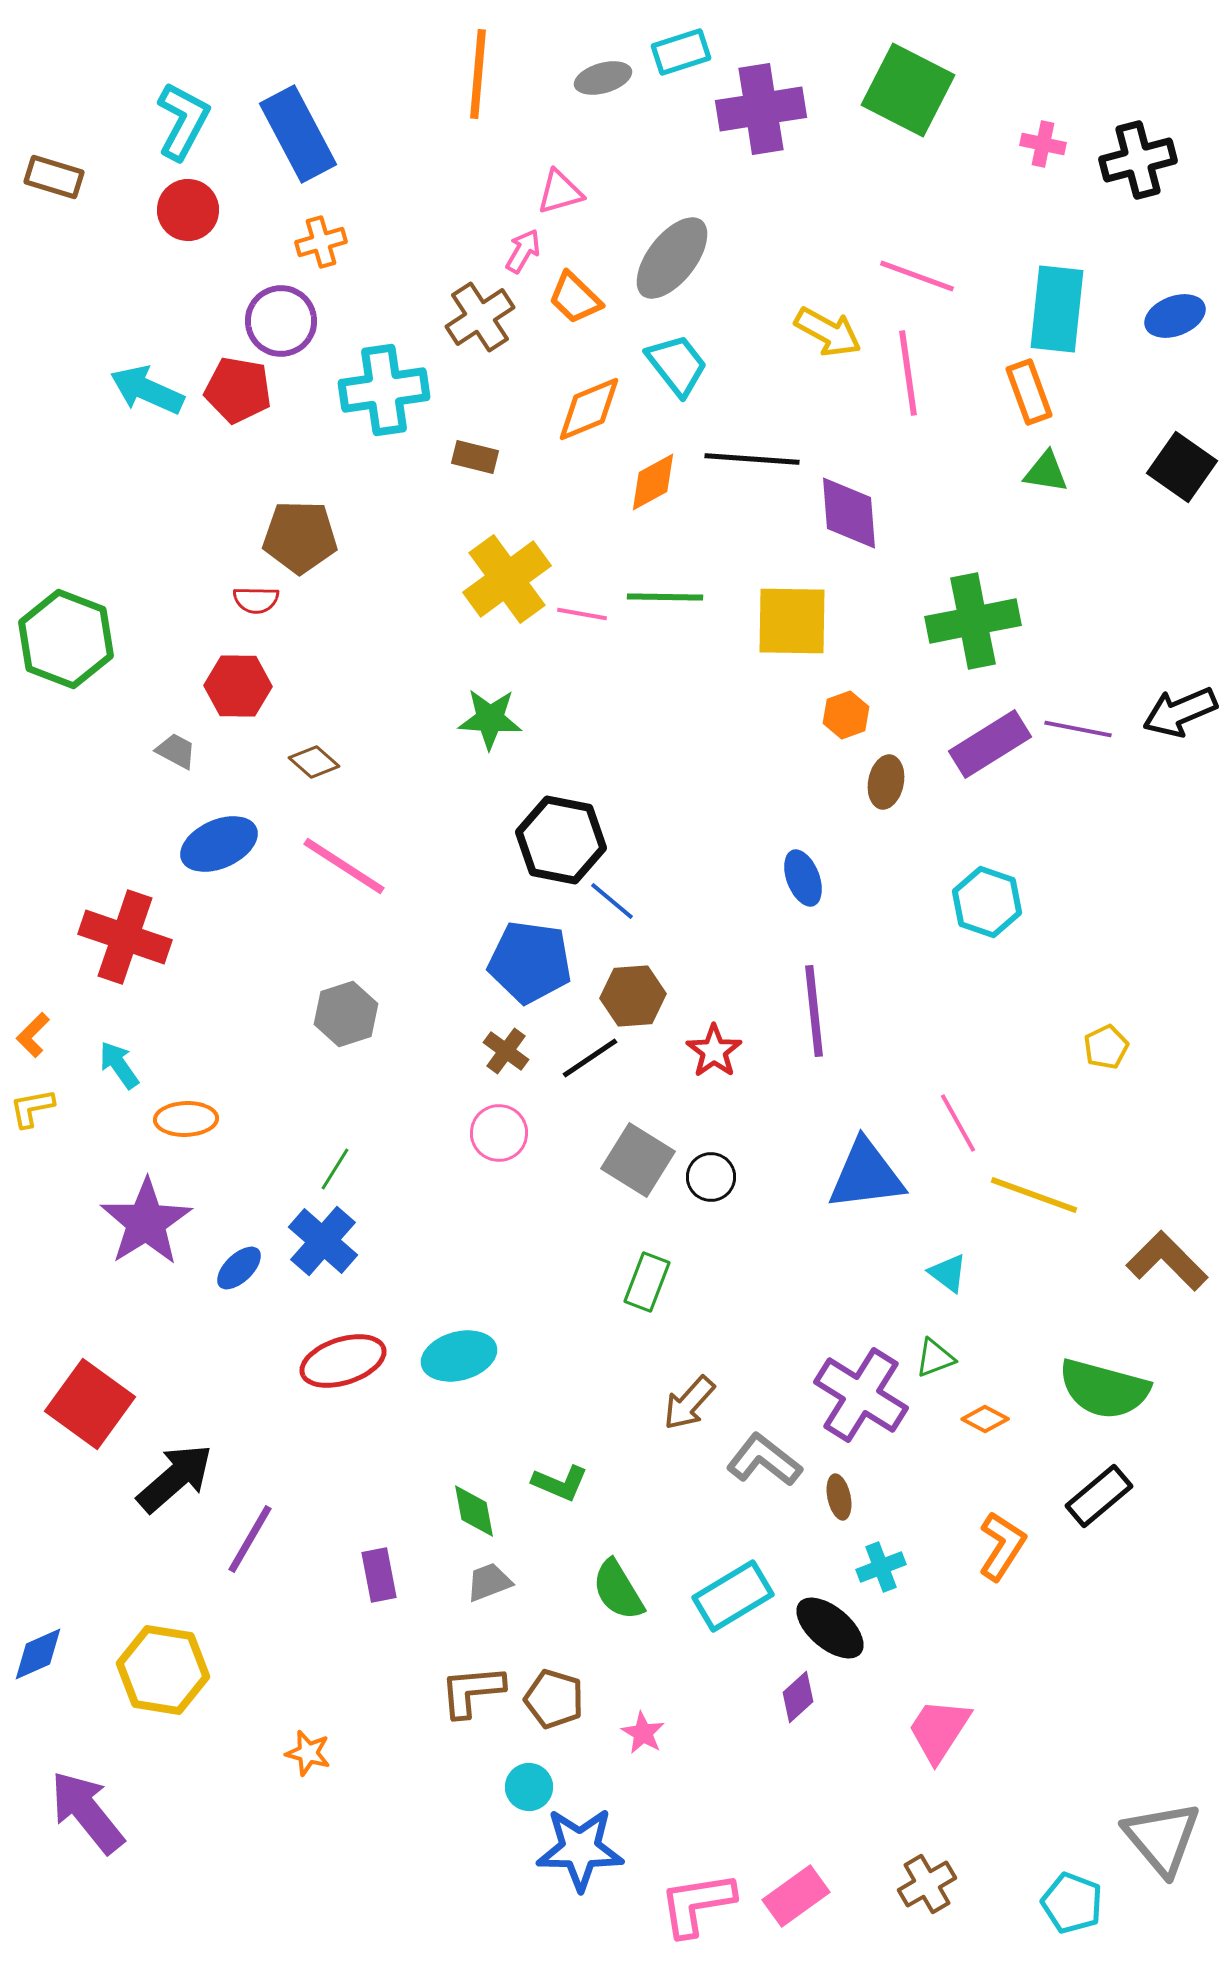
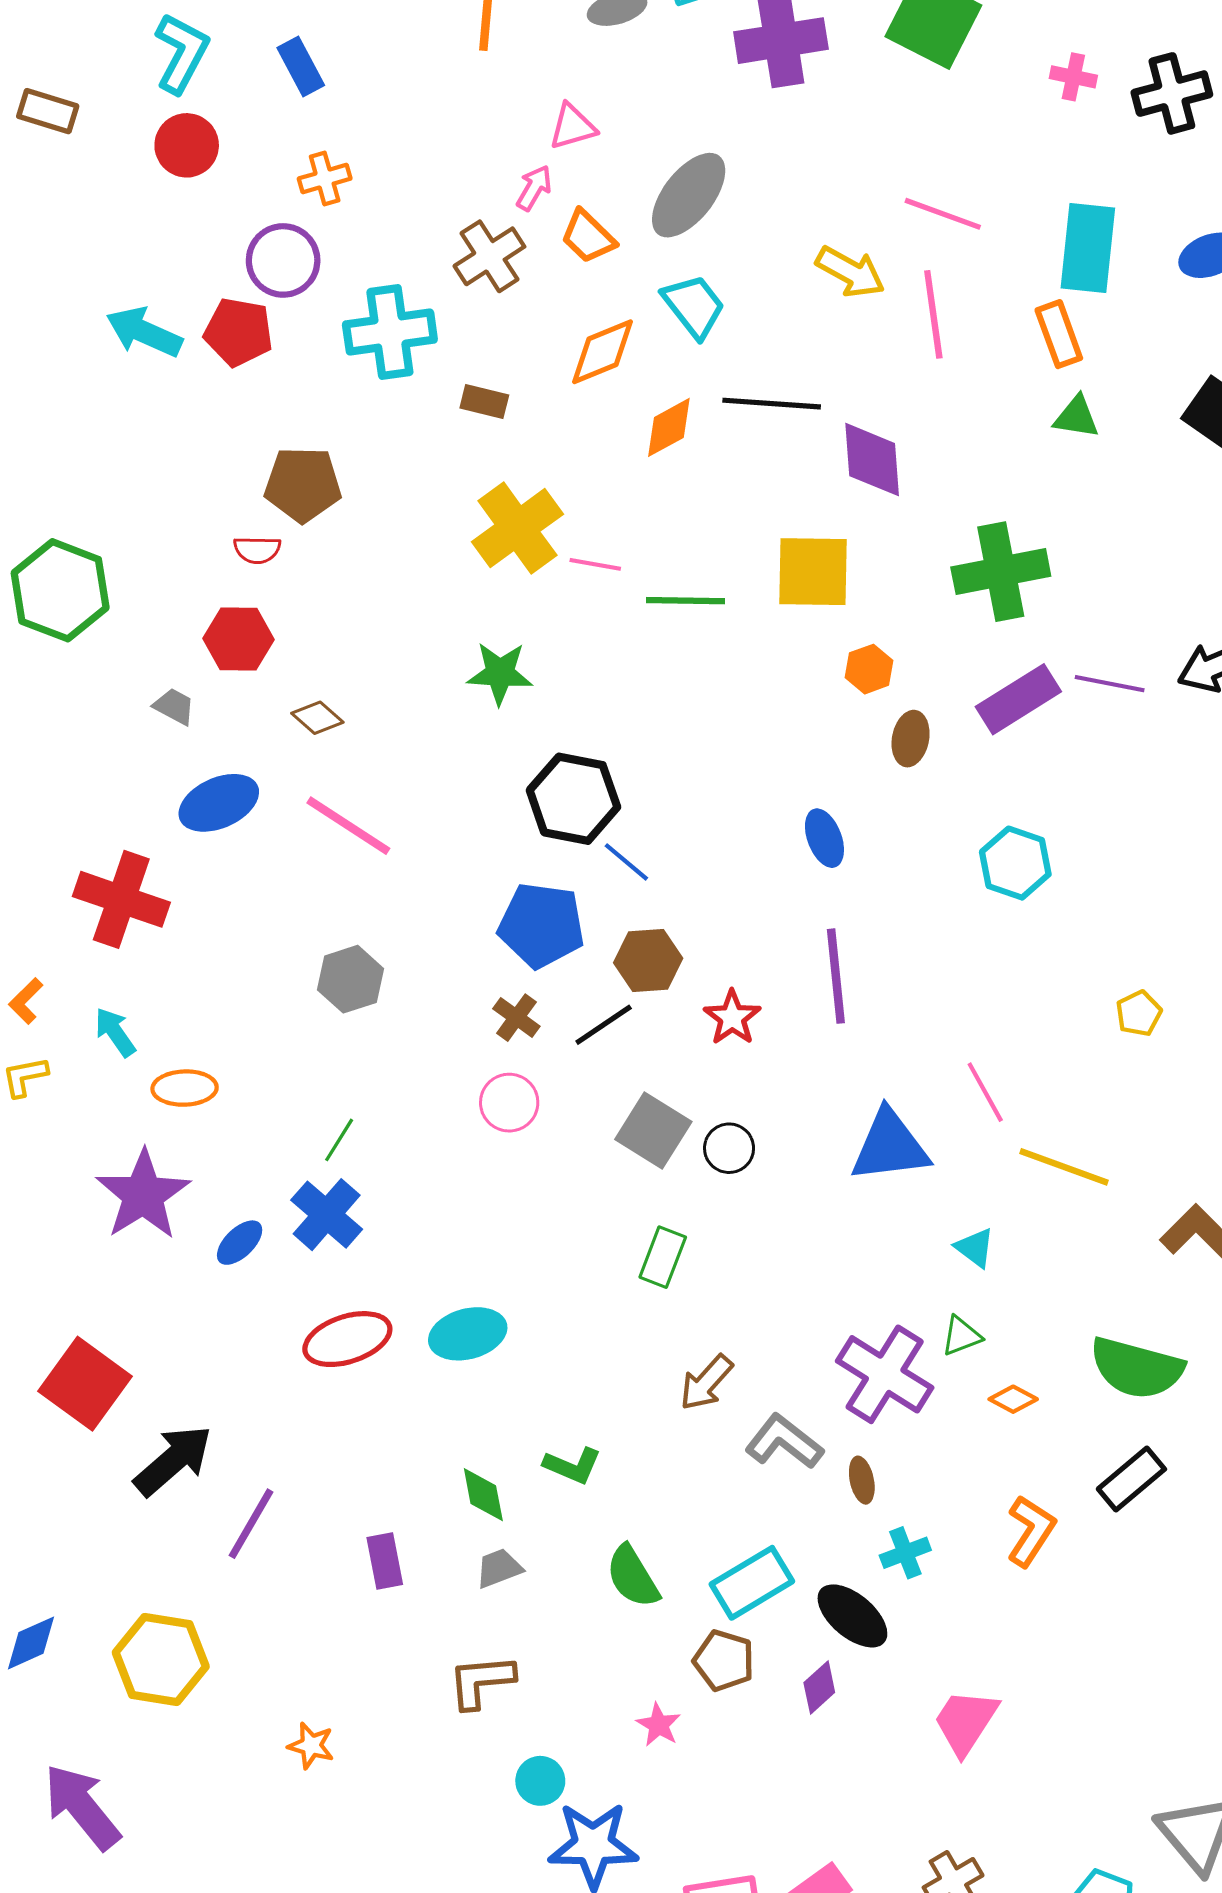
blue rectangle: (298, 134) -> (301, 67), size x0.6
green line: (665, 597) -> (685, 601), moved
brown pentagon: (554, 1699) -> (724, 1661), moved

